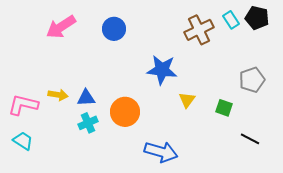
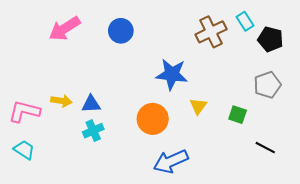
black pentagon: (257, 18) -> (270, 39), moved
orange circle: (125, 112) -> (153, 119), moved
blue arrow: (161, 152) -> (171, 161), turned 140

